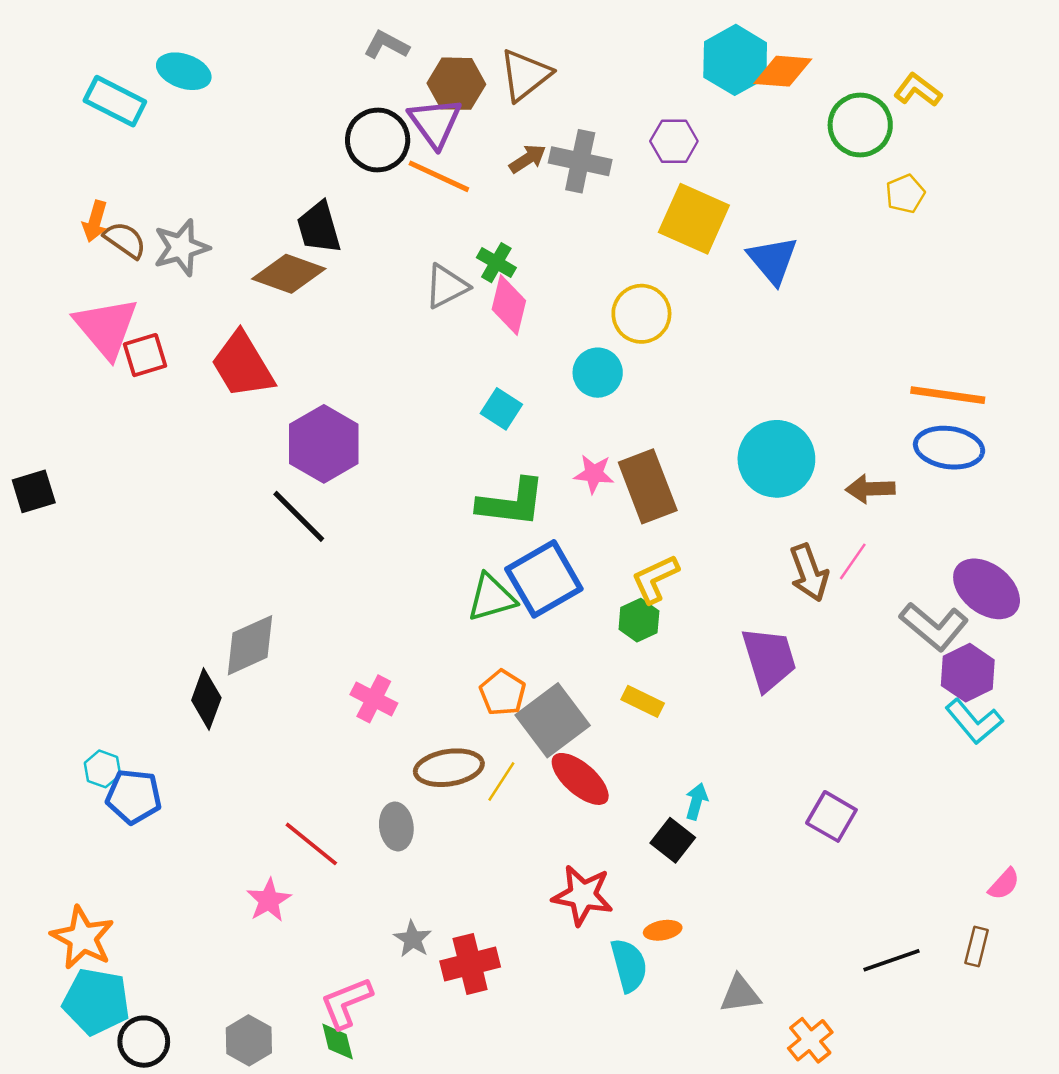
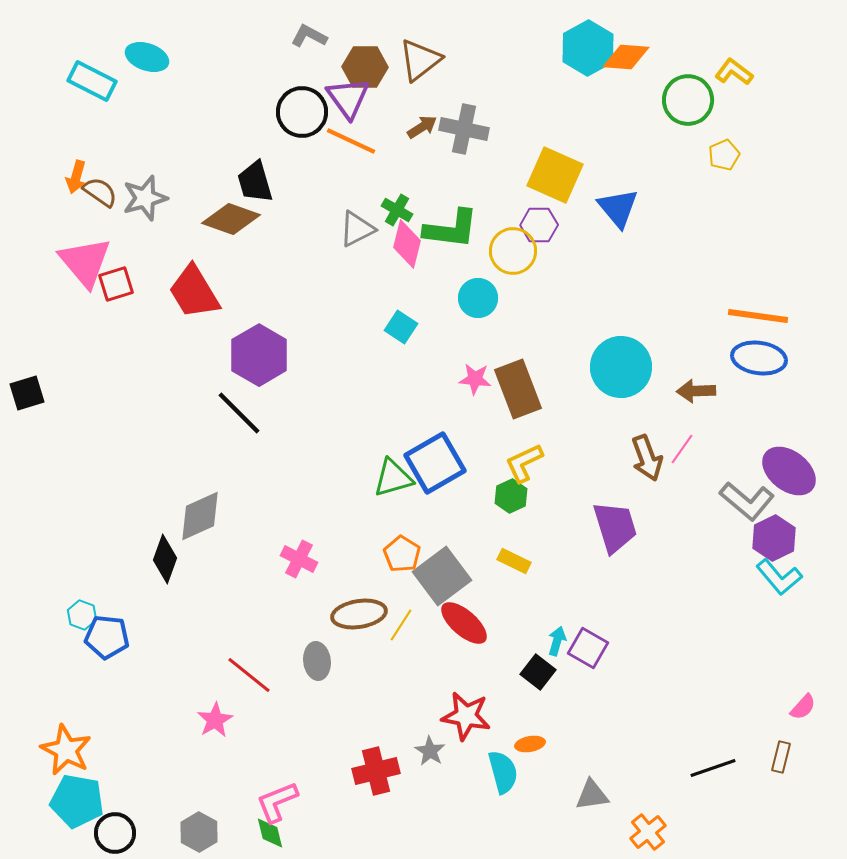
purple hexagon: (674, 141) -> (539, 225), moved
green L-shape: (511, 503) -> (451, 229), moved
purple square: (831, 816) -> (588, 648), moved
gray star: (413, 939) -> (430, 751), moved

